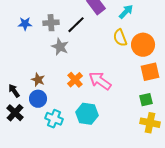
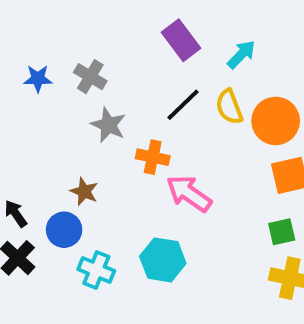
gray cross: (51, 23) -> (90, 77), turned 35
black line: (76, 25) -> (183, 105), moved
brown star: (38, 80) -> (84, 191), moved
orange cross: (75, 80) -> (153, 157), moved, turned -35

